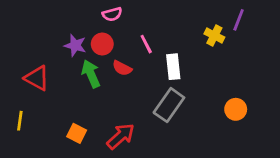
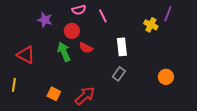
pink line: (146, 44) -> (103, 16), moved
purple star: (75, 45) -> (45, 20), moved
gray rectangle: (169, 105) -> (119, 74), size x0.6

